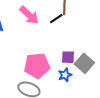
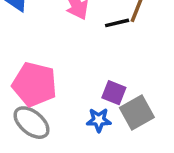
pink pentagon: (37, 66) -> (34, 84), moved

